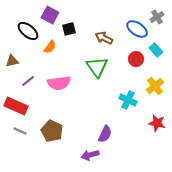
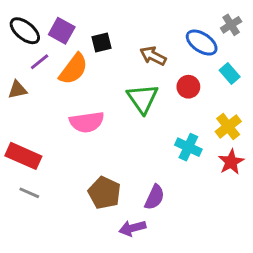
purple square: (50, 15) -> (62, 31), moved
black ellipse: (28, 31) -> (25, 31), moved
orange semicircle: (50, 47) -> (73, 69), size x1.6
red circle: (136, 59) -> (188, 87), moved
purple line: (28, 81) -> (40, 62), moved
red star: (157, 123) -> (231, 162), moved, turned 30
brown pentagon: (52, 131) -> (104, 193), moved

